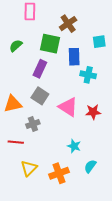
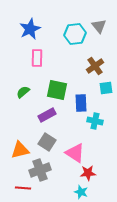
brown cross: (68, 24) -> (95, 66), moved
purple rectangle: (40, 69) -> (47, 115), turned 36
red star: (93, 112) -> (88, 173), moved
gray cross: (33, 124) -> (40, 170), size x1.5

